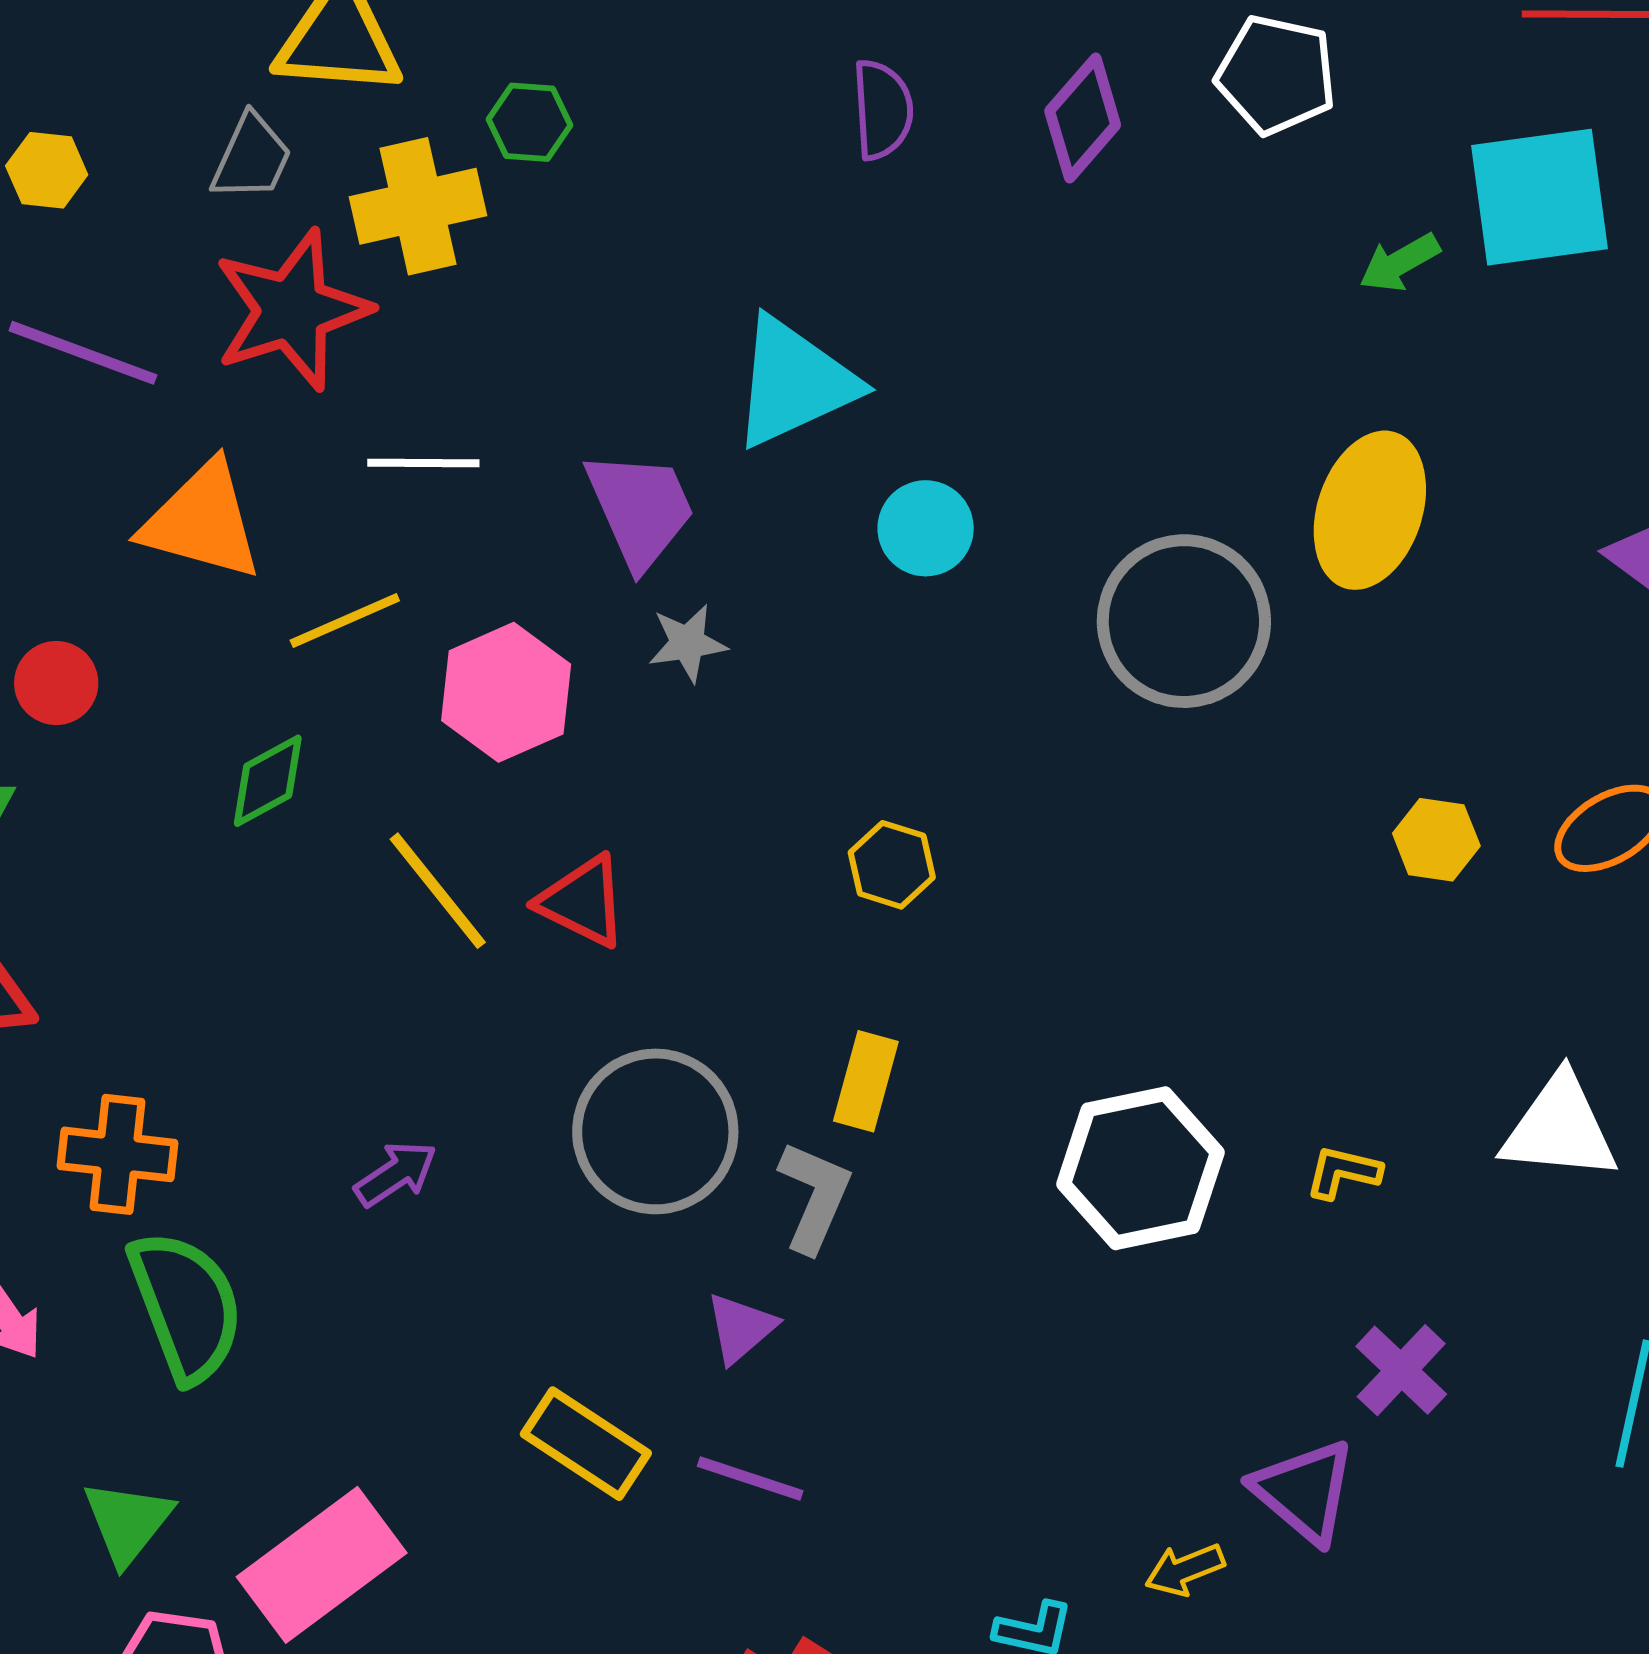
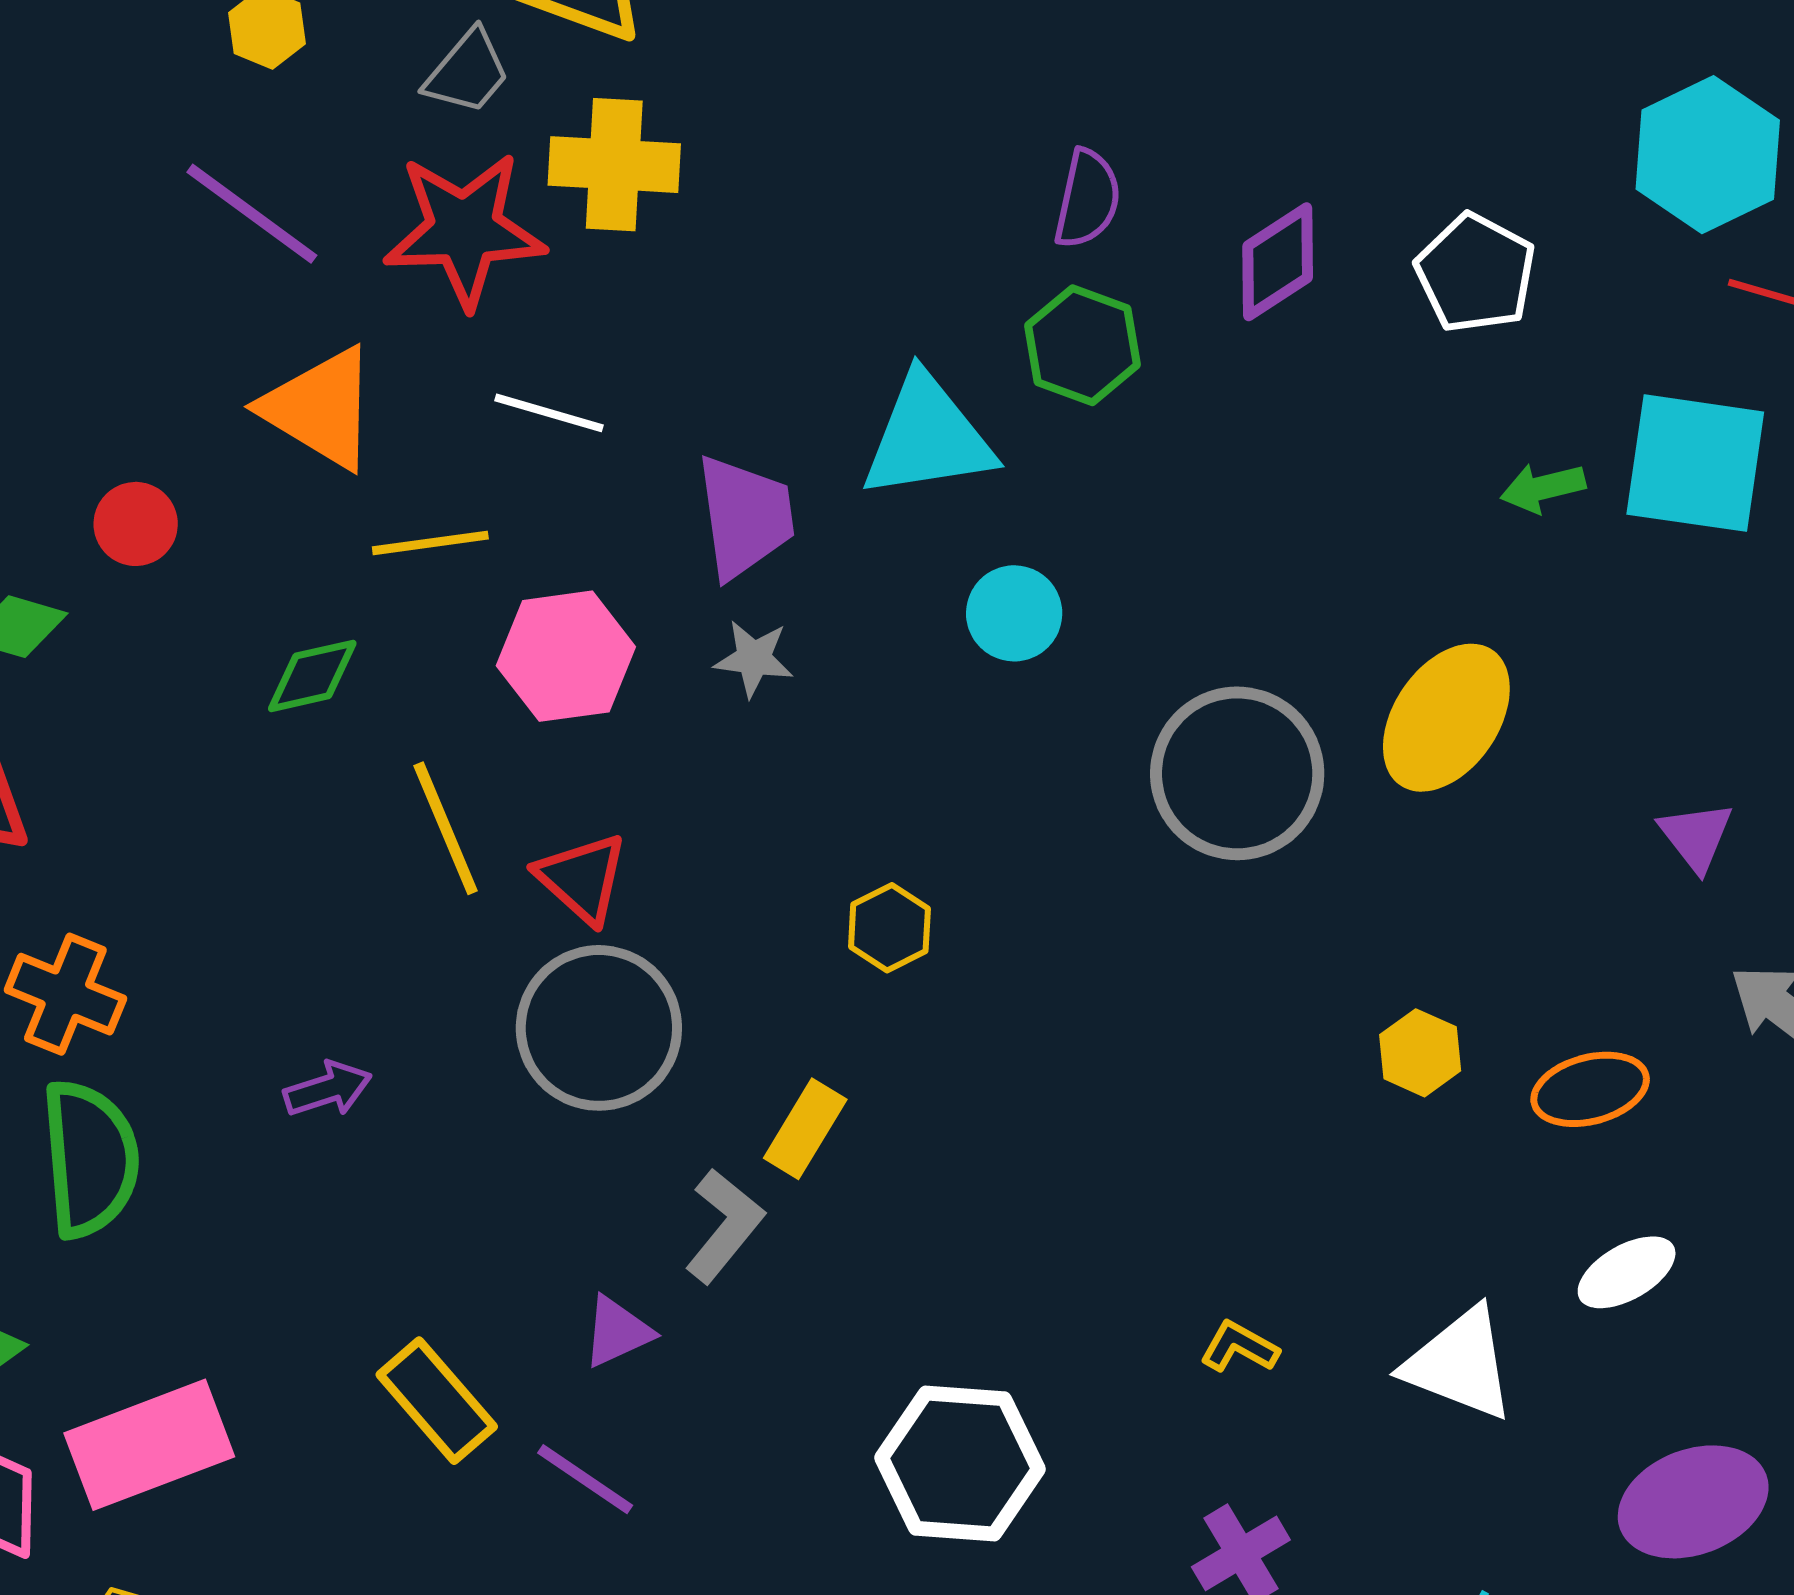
green hexagon: (529, 122) -> (1082, 345), moved, size x1.4
gray circle: (655, 1131) -> (599, 1028), moved
white hexagon: (1140, 1168) -> (960, 1463), moved

